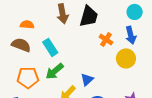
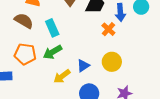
blue arrow: (131, 35) -> (120, 12), moved
yellow circle: (126, 58) -> (112, 62), moved

